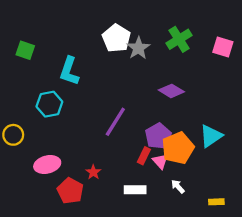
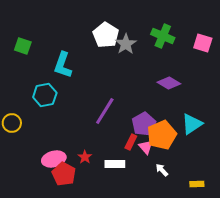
green cross: (179, 39) -> (163, 36), turned -35
purple diamond: (171, 91) -> (169, 83), moved
pink ellipse: (47, 165) -> (54, 159), moved
white rectangle: (135, 190) -> (115, 164), moved

